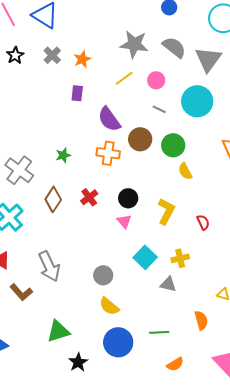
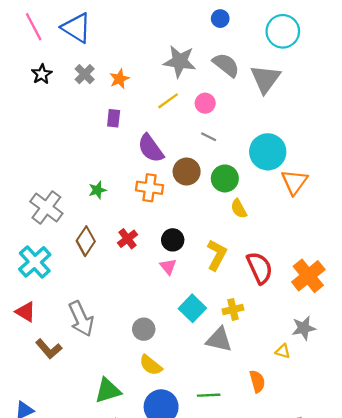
cyan circle: (197, 101) -> (268, 152), moved
red semicircle: (203, 222) -> (260, 268), size x1.8
gray triangle: (168, 284) -> (219, 340), size x1.4
green triangle: (58, 331) -> (108, 391), moved

